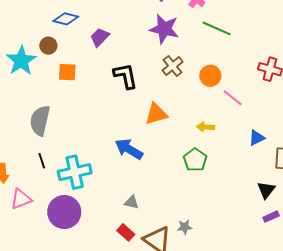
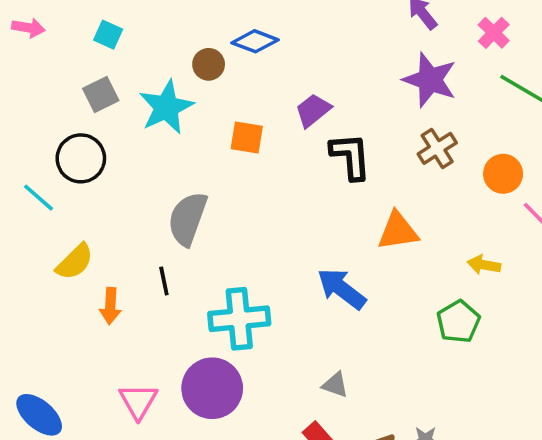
purple trapezoid: (100, 37) -> (313, 110), moved
brown circle: (48, 46) -> (209, 64), moved
black line: (42, 161) -> (164, 281), moved
pink triangle: (21, 199) -> (138, 401), moved, turned -45

